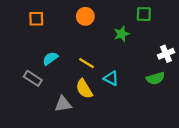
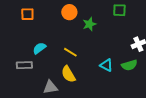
green star: (122, 34) -> (89, 24), moved
gray rectangle: (33, 78) -> (24, 65), turned -35
cyan triangle: (111, 78) -> (106, 65), moved

